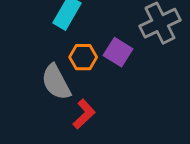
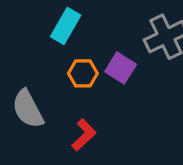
gray semicircle: (56, 82) -> (28, 109), moved

